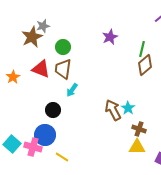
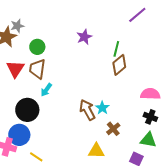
red triangle: (41, 69) -> (15, 69), turned 42
black circle: (53, 110) -> (27, 110), size x1.5
brown cross: (139, 129) -> (113, 129), turned 32
yellow triangle: (137, 147) -> (96, 151), moved

